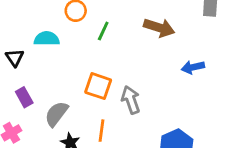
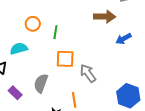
brown arrow: (159, 28) -> (105, 17), moved
orange square: (98, 86) -> (65, 59), moved
gray semicircle: (56, 114) -> (41, 83), moved

